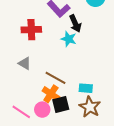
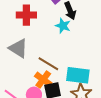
gray triangle: (25, 63) -> (18, 48), size x1.5
cyan rectangle: (86, 88) -> (78, 75), size x1.6

